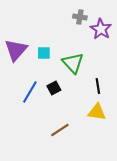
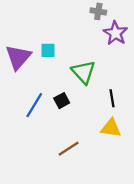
gray cross: (80, 17) -> (98, 11), moved
cyan square: (44, 53) -> (48, 50), moved

